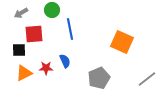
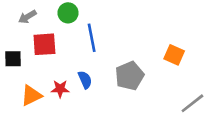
orange square: (122, 42) -> (174, 55), moved, size x0.7
black square: (19, 50) -> (13, 59), moved
gray pentagon: (99, 78) -> (130, 76), moved

